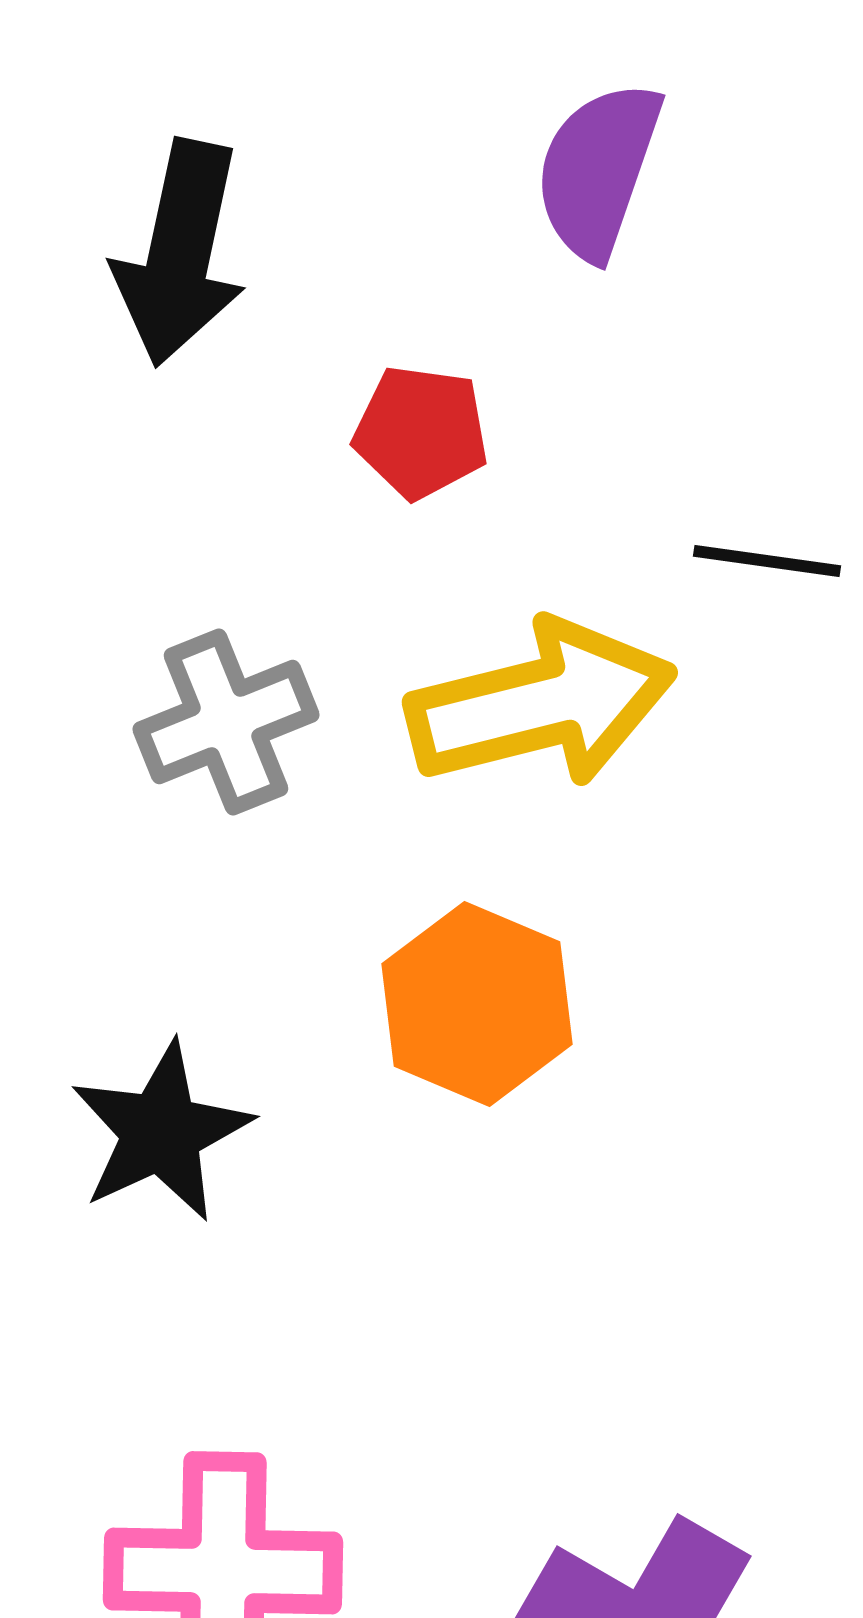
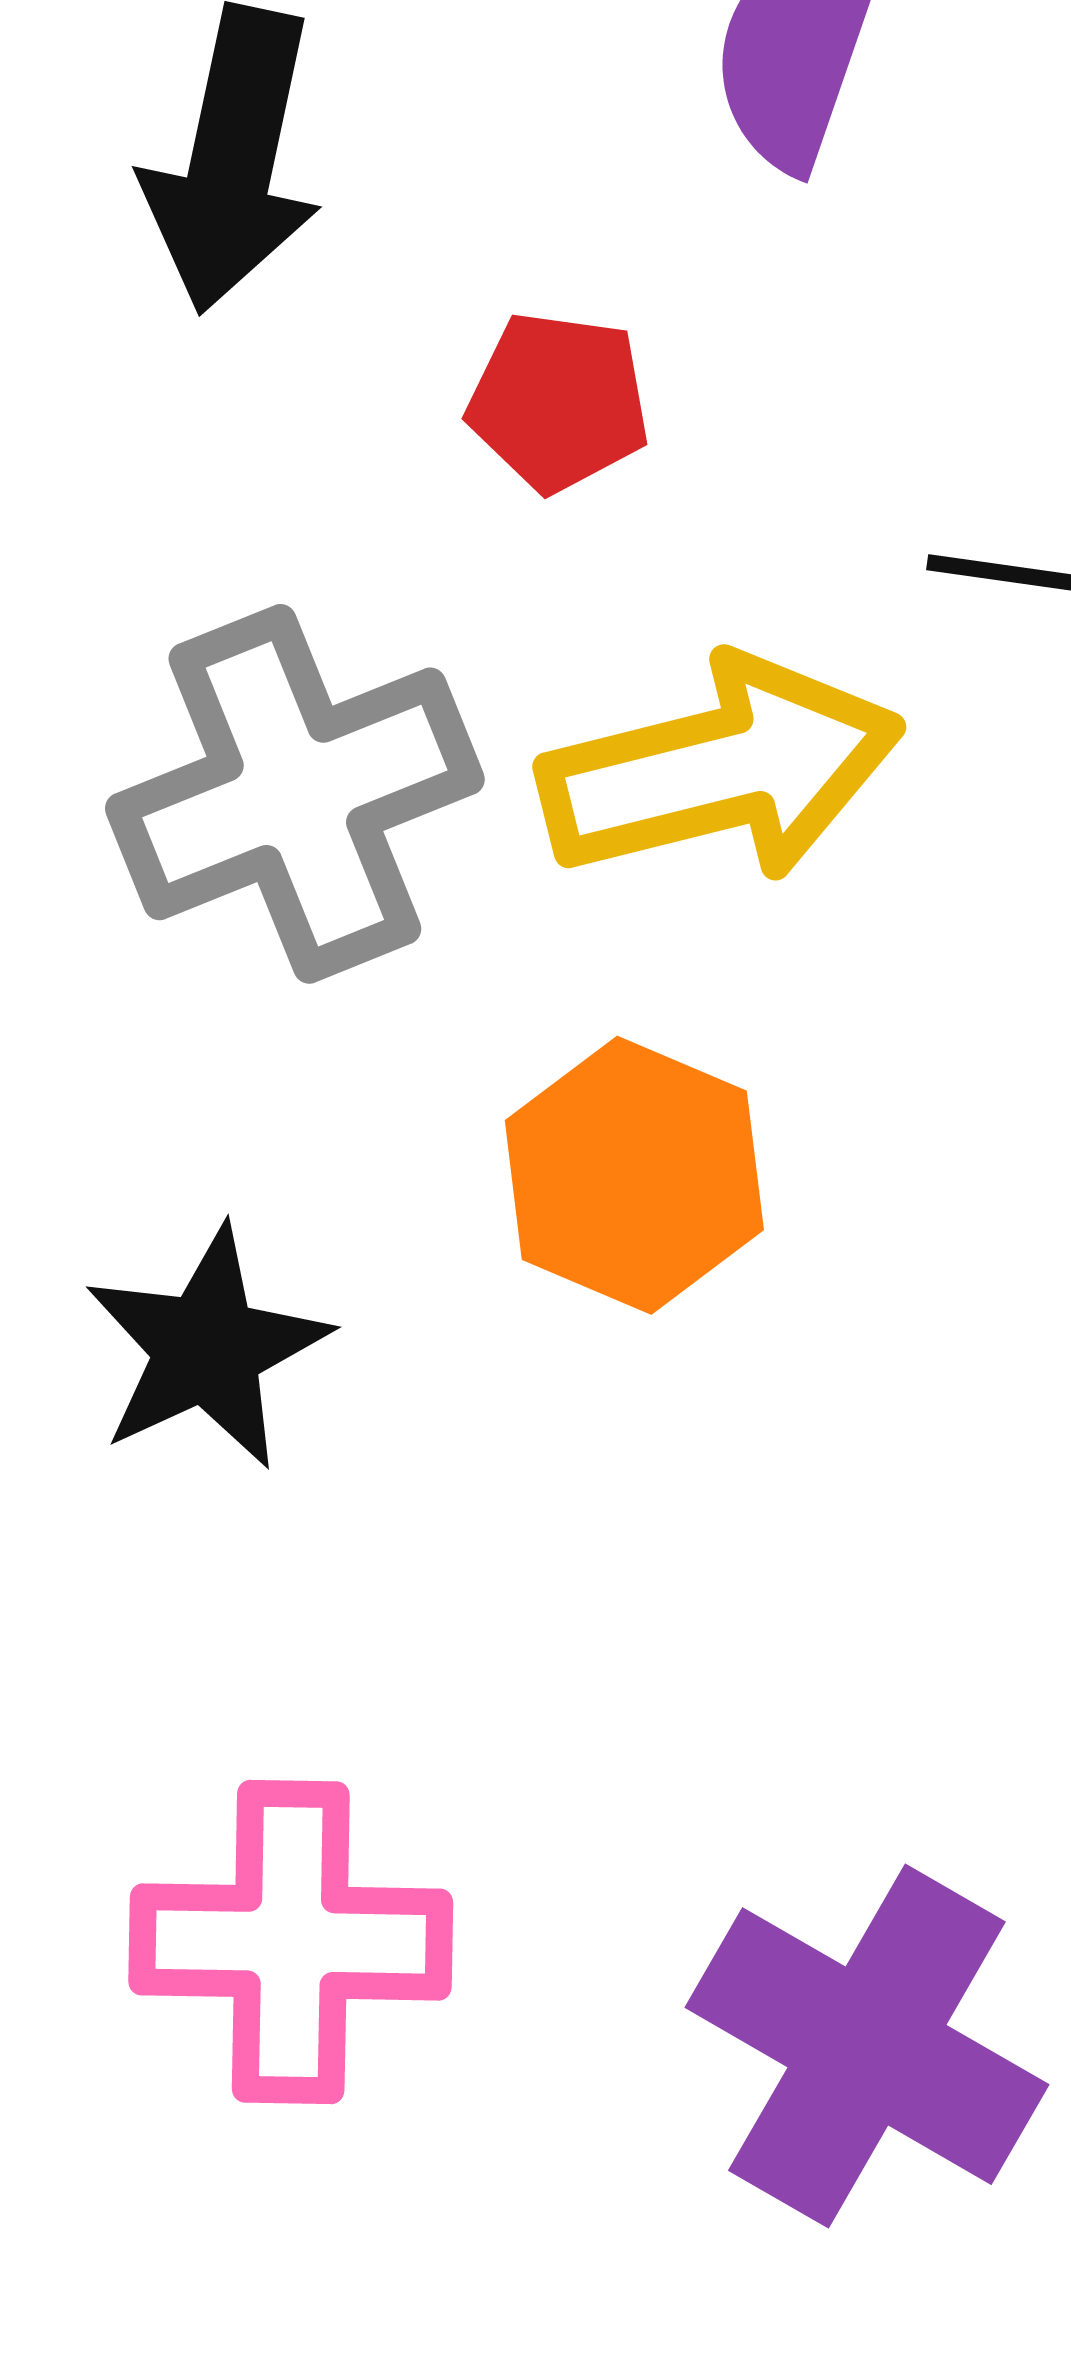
gray cross: (226, 722) -> (295, 794), size x1.5

